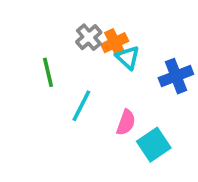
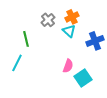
orange cross: (115, 43) -> (72, 17), moved
cyan line: (81, 106) -> (17, 63), moved

